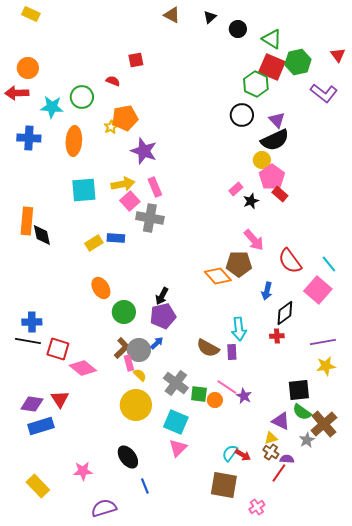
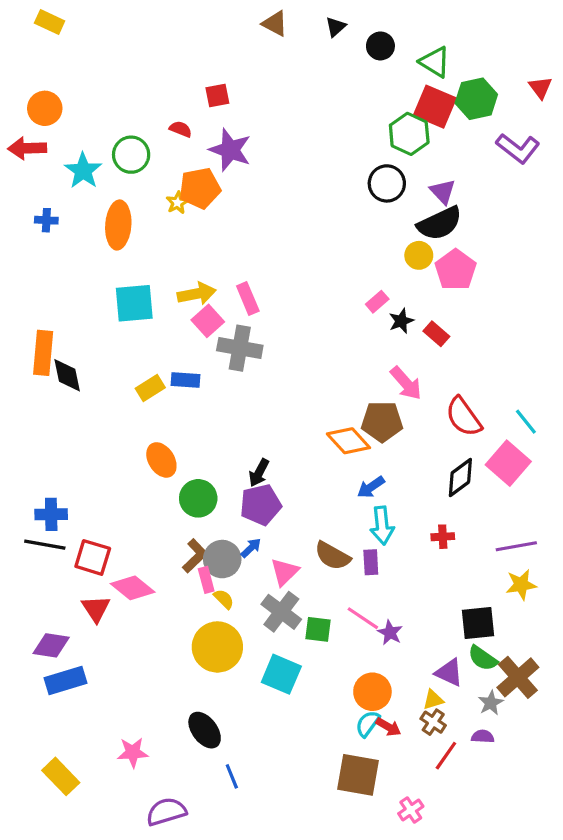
cyan star: (52, 107) -> (83, 171), turned 30
blue cross: (29, 138) -> (46, 220), size x0.6
purple star: (144, 151) -> (230, 150), moved
pink pentagon: (272, 177) -> (456, 270), moved
red rectangle: (280, 194) -> (436, 334), moved
blue arrow: (267, 291) -> (371, 487), moved, turned 42
black diamond: (285, 313) -> (460, 478), moved
red triangle: (60, 399) -> (96, 609), moved
orange circle: (215, 400) -> (372, 692), moved, size x1.5
pink triangle: (178, 448) -> (285, 572), moved
purple semicircle: (287, 459) -> (483, 736), moved

